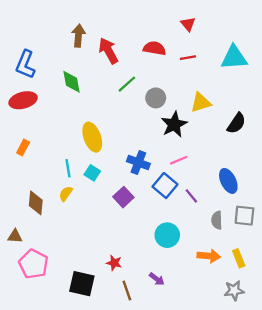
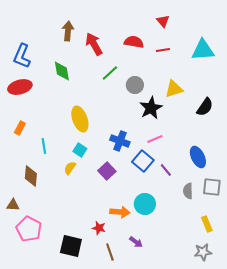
cyan line: (68, 168) -> (44, 146), moved
yellow semicircle: (66, 194) -> (70, 168), moved
orange arrow: (209, 256) -> (120, 212), moved

